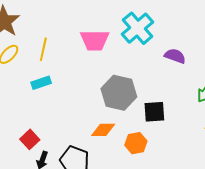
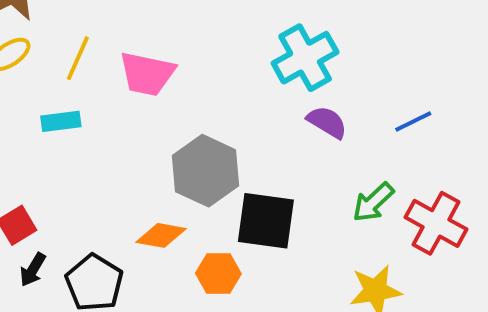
cyan cross: (138, 28) -> (305, 58), moved
pink trapezoid: (95, 40) -> (147, 74), moved
black square: (154, 112) -> (266, 221), size x1.4

